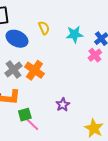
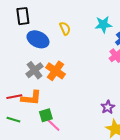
cyan star: (75, 34) -> (103, 25), moved
purple star: (63, 105) -> (108, 107), moved

